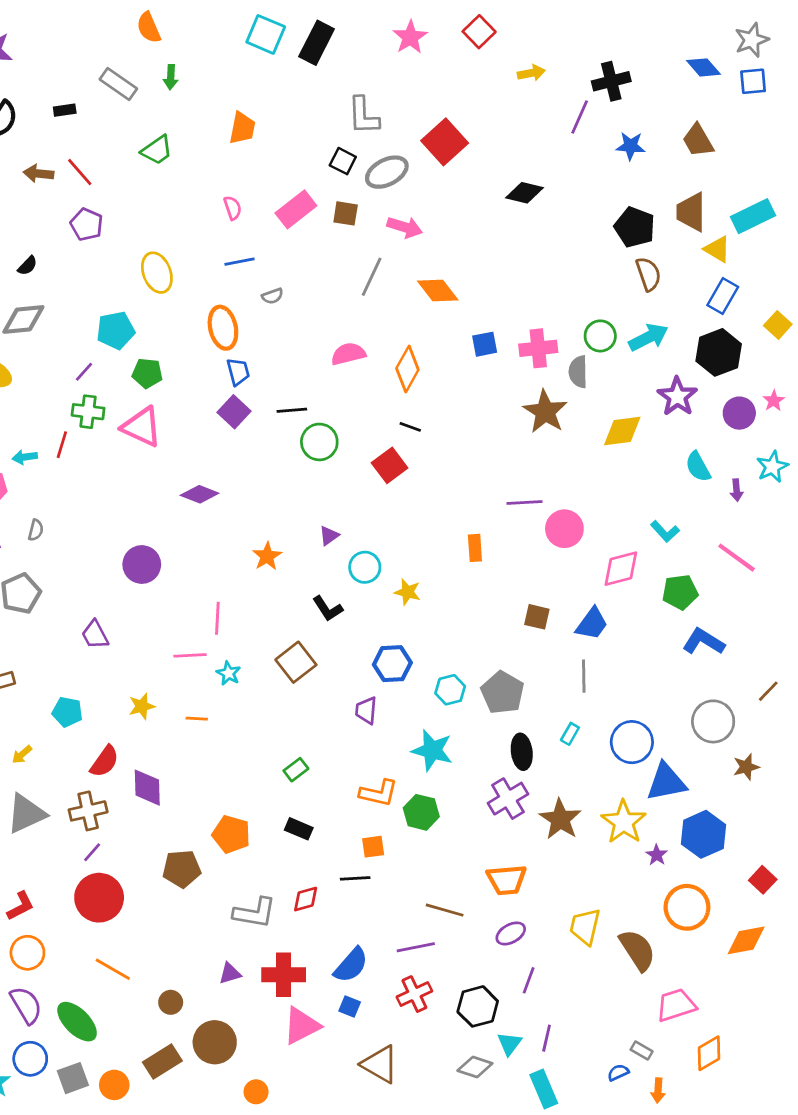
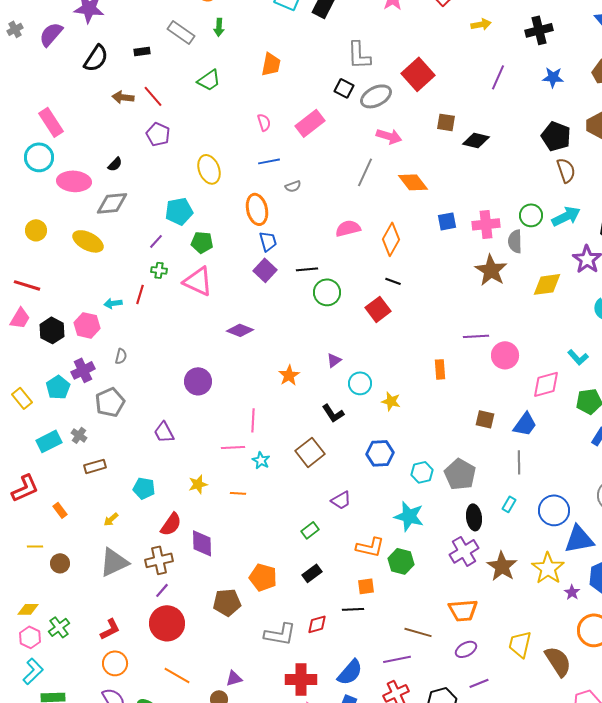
purple line: (580, 117) -> (498, 77), moved
black diamond: (524, 193) -> (476, 140), moved
brown square: (346, 213) -> (446, 122), moved
green cross: (88, 412) -> (159, 270), size x0.7
purple trapezoid: (366, 710) -> (341, 500), moved, turned -125
black rectangle: (299, 829) -> (312, 573), turned -60
purple triangle: (230, 973) -> (234, 678), moved
purple line: (529, 980) -> (479, 683), turned 48

